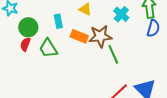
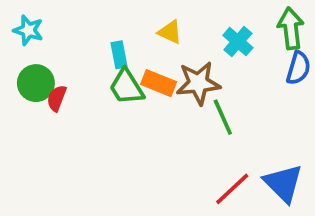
green circle: (28, 27) -> (36, 83), moved
green trapezoid: (48, 48) -> (127, 87), moved

